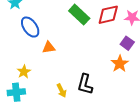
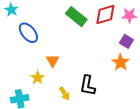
orange triangle: (49, 47) -> (53, 61), moved, turned -48
yellow star: (24, 72) -> (38, 78), moved

